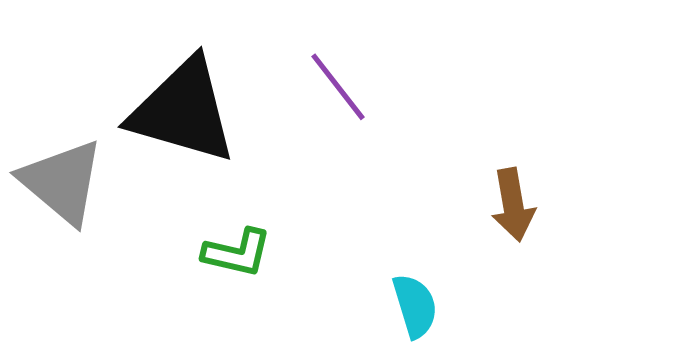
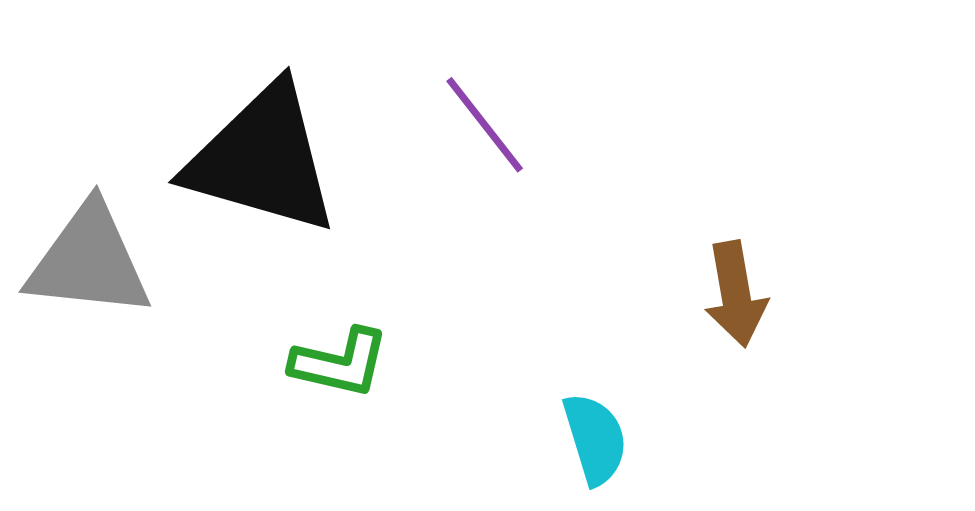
gray triangle: (62, 182) -> (89, 261), turned -34

